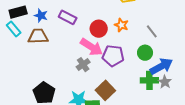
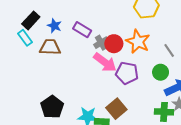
black rectangle: (18, 12) -> (31, 20), turned -36
orange star: (121, 25) -> (138, 42), size x1.6
gray cross: (83, 65) -> (101, 43), moved
green cross: (149, 80) -> (164, 112), moved

